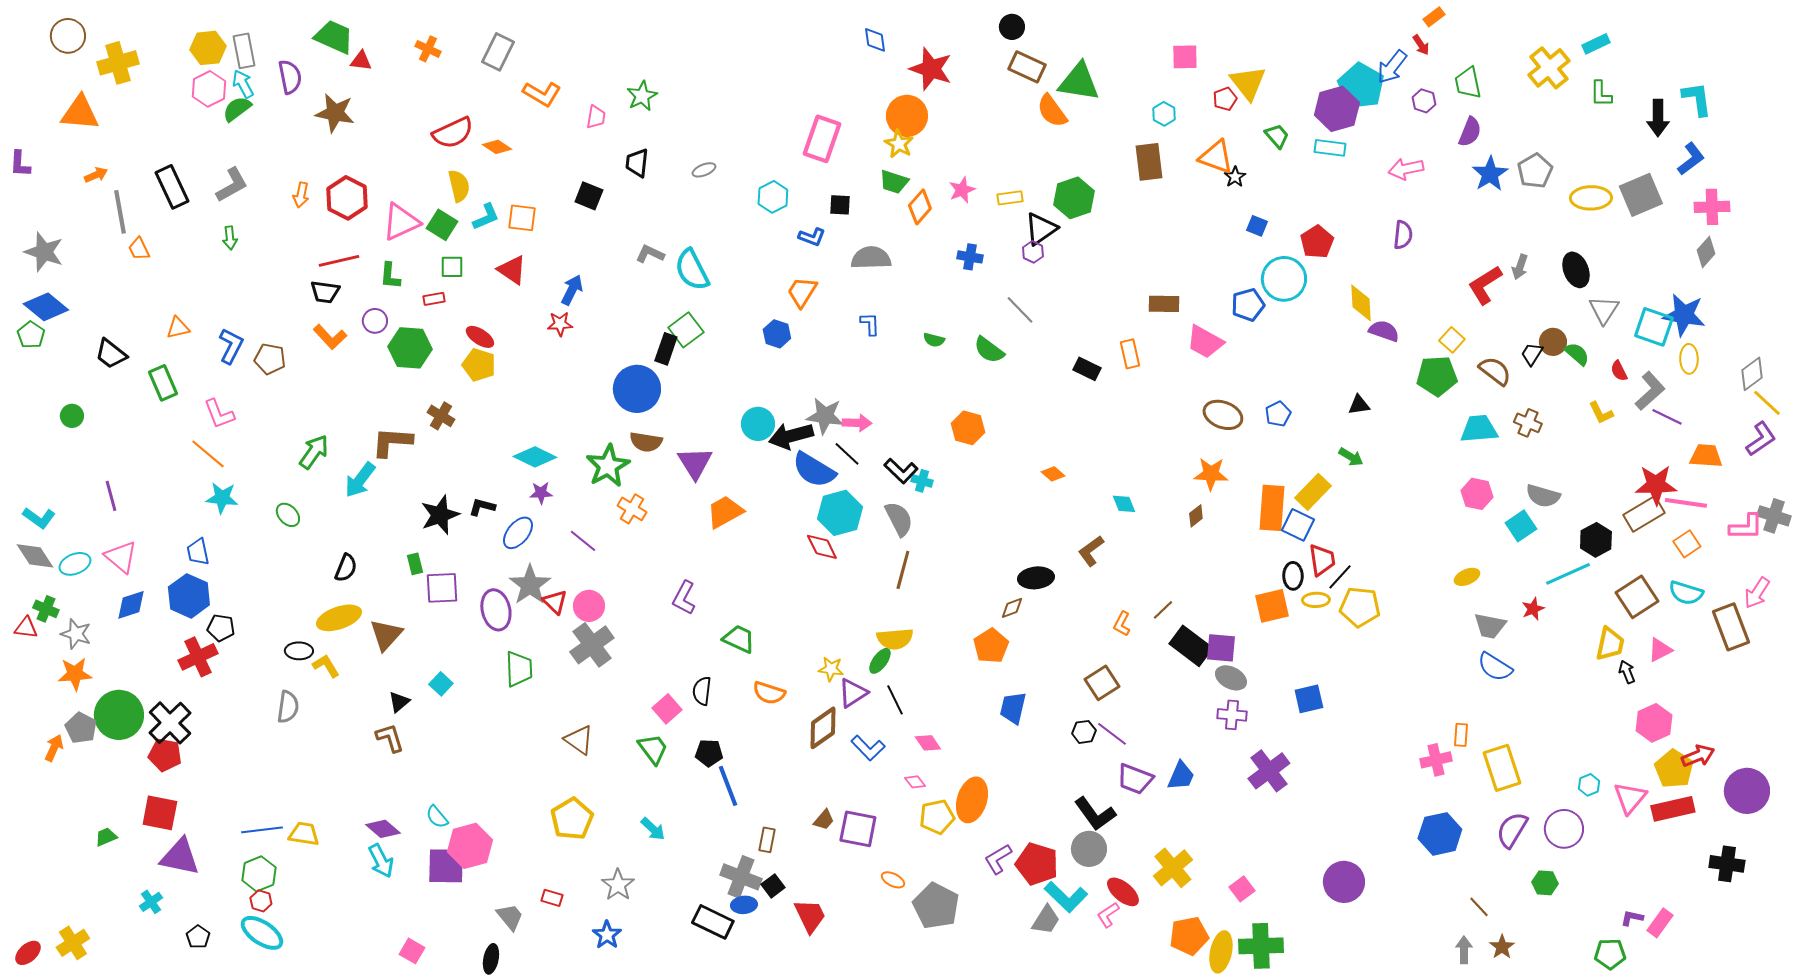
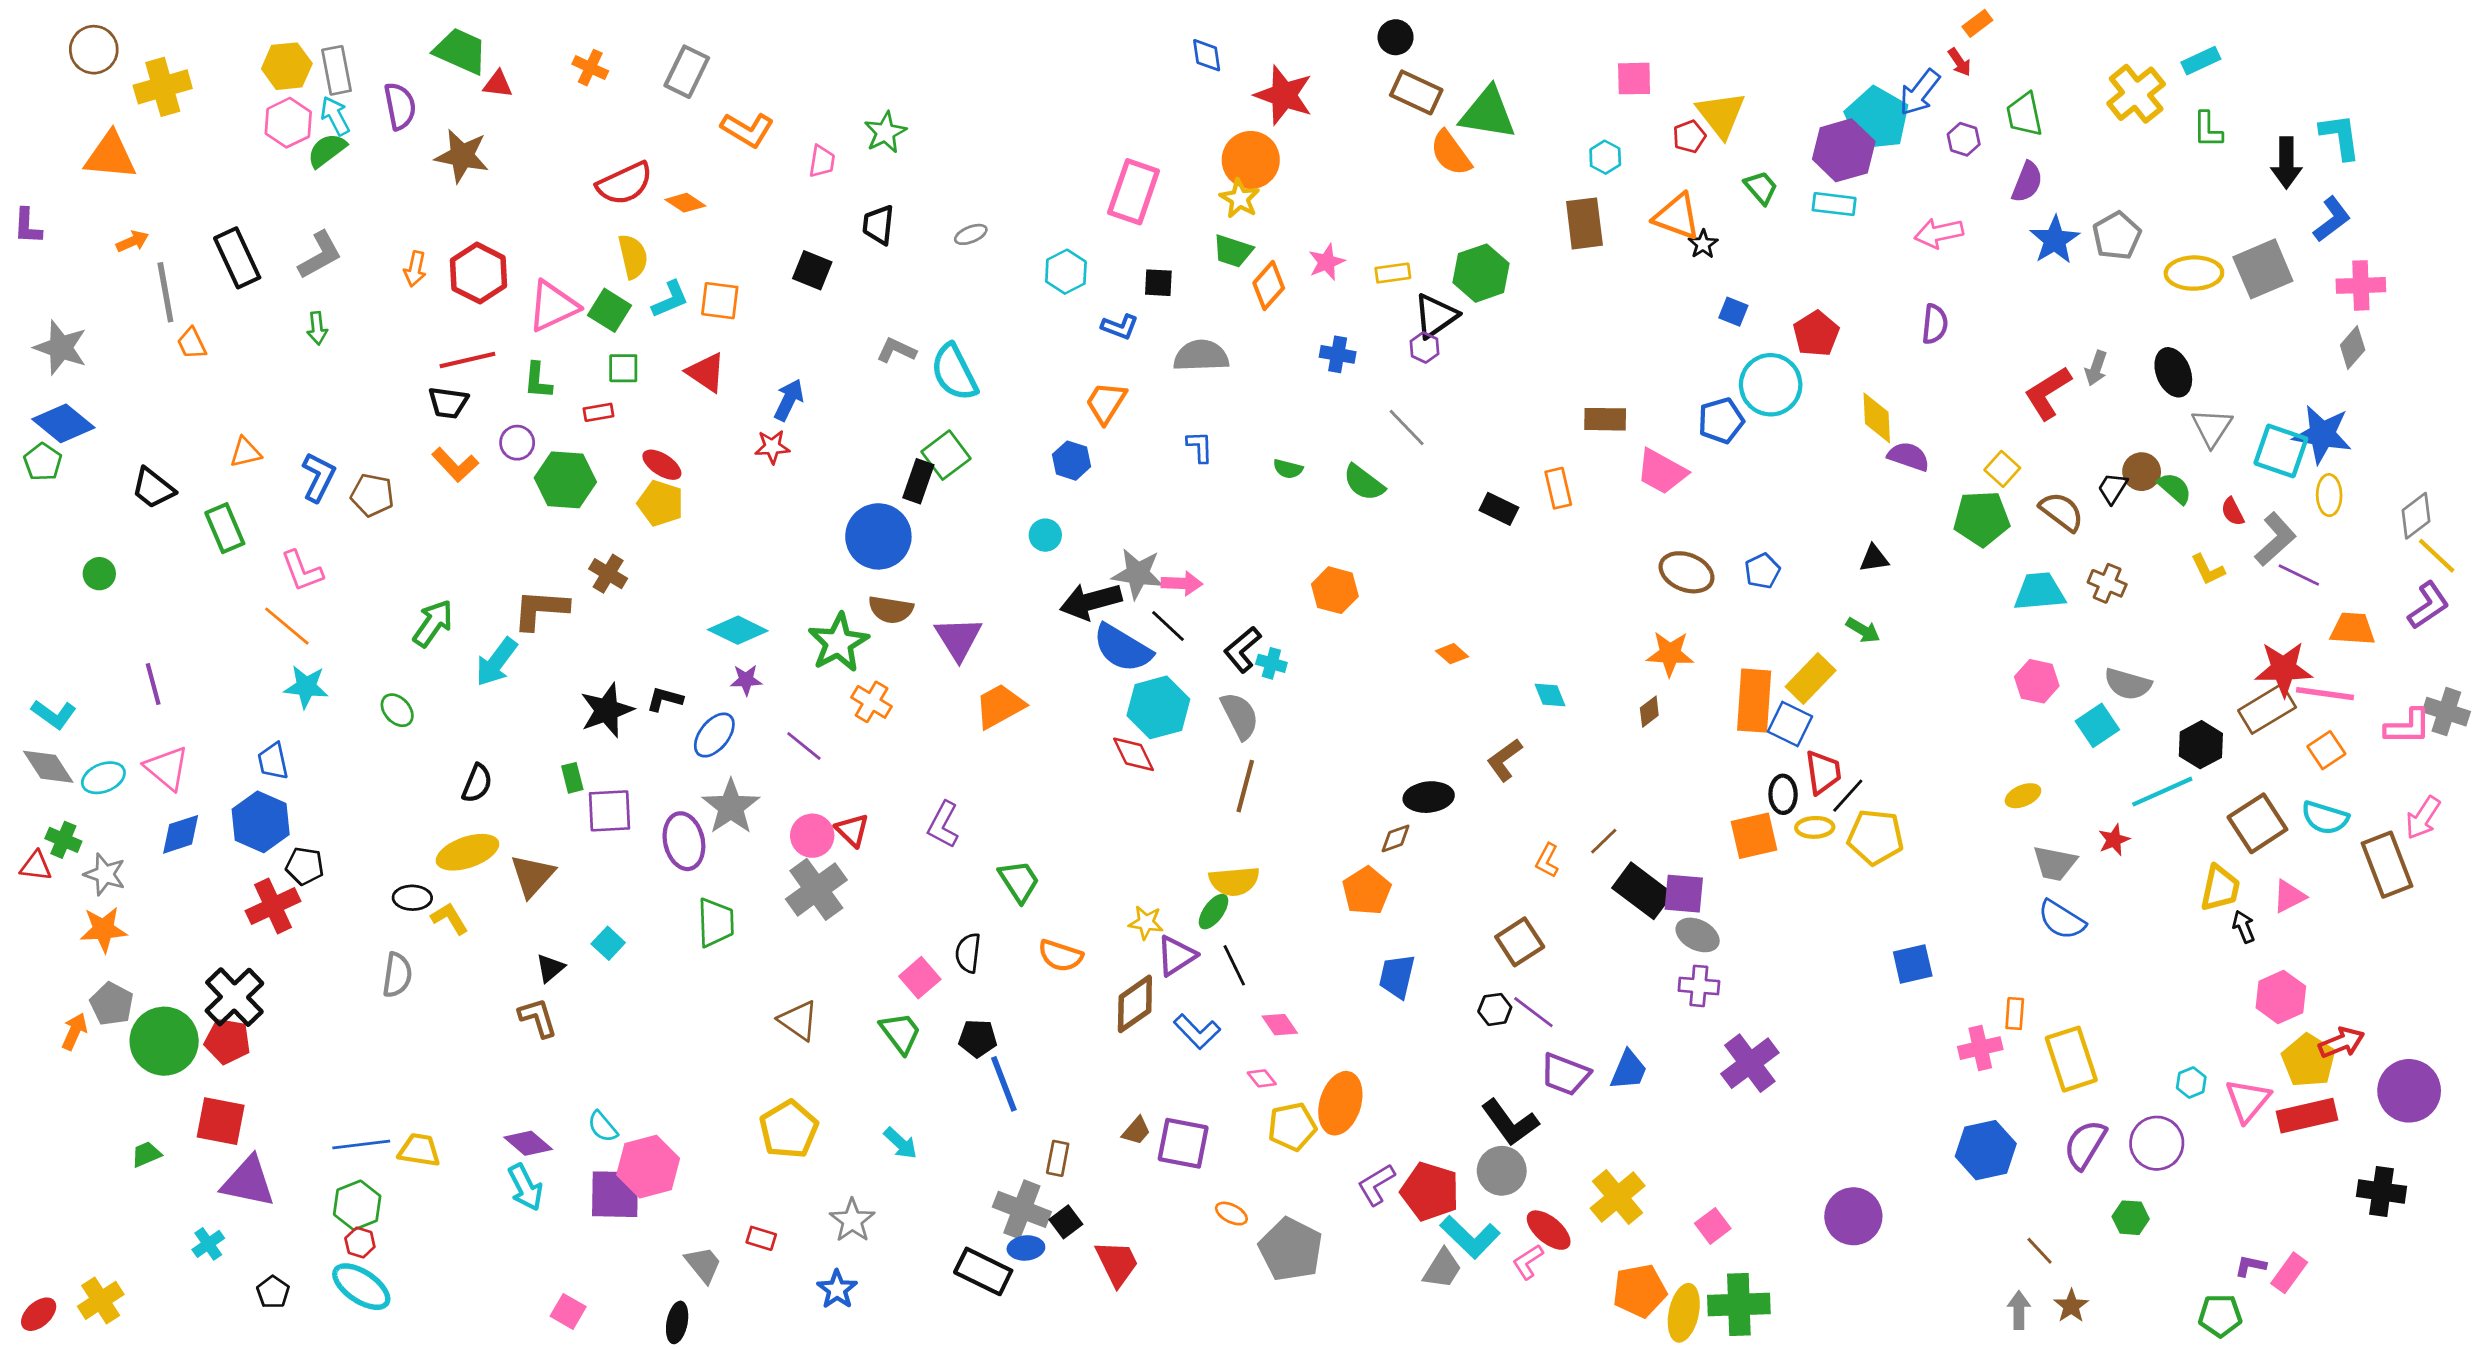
cyan circle: (758, 424) -> (1045, 535), moved, size x0.7
black L-shape: (901, 471) -> (1242, 650), turned 96
red triangle: (555, 602) -> (852, 830), moved
green trapezoid: (739, 639) -> (1019, 881), turned 32
blue square: (1309, 699) -> (1913, 964), moved
green circle: (119, 715) -> (164, 1041), moved

